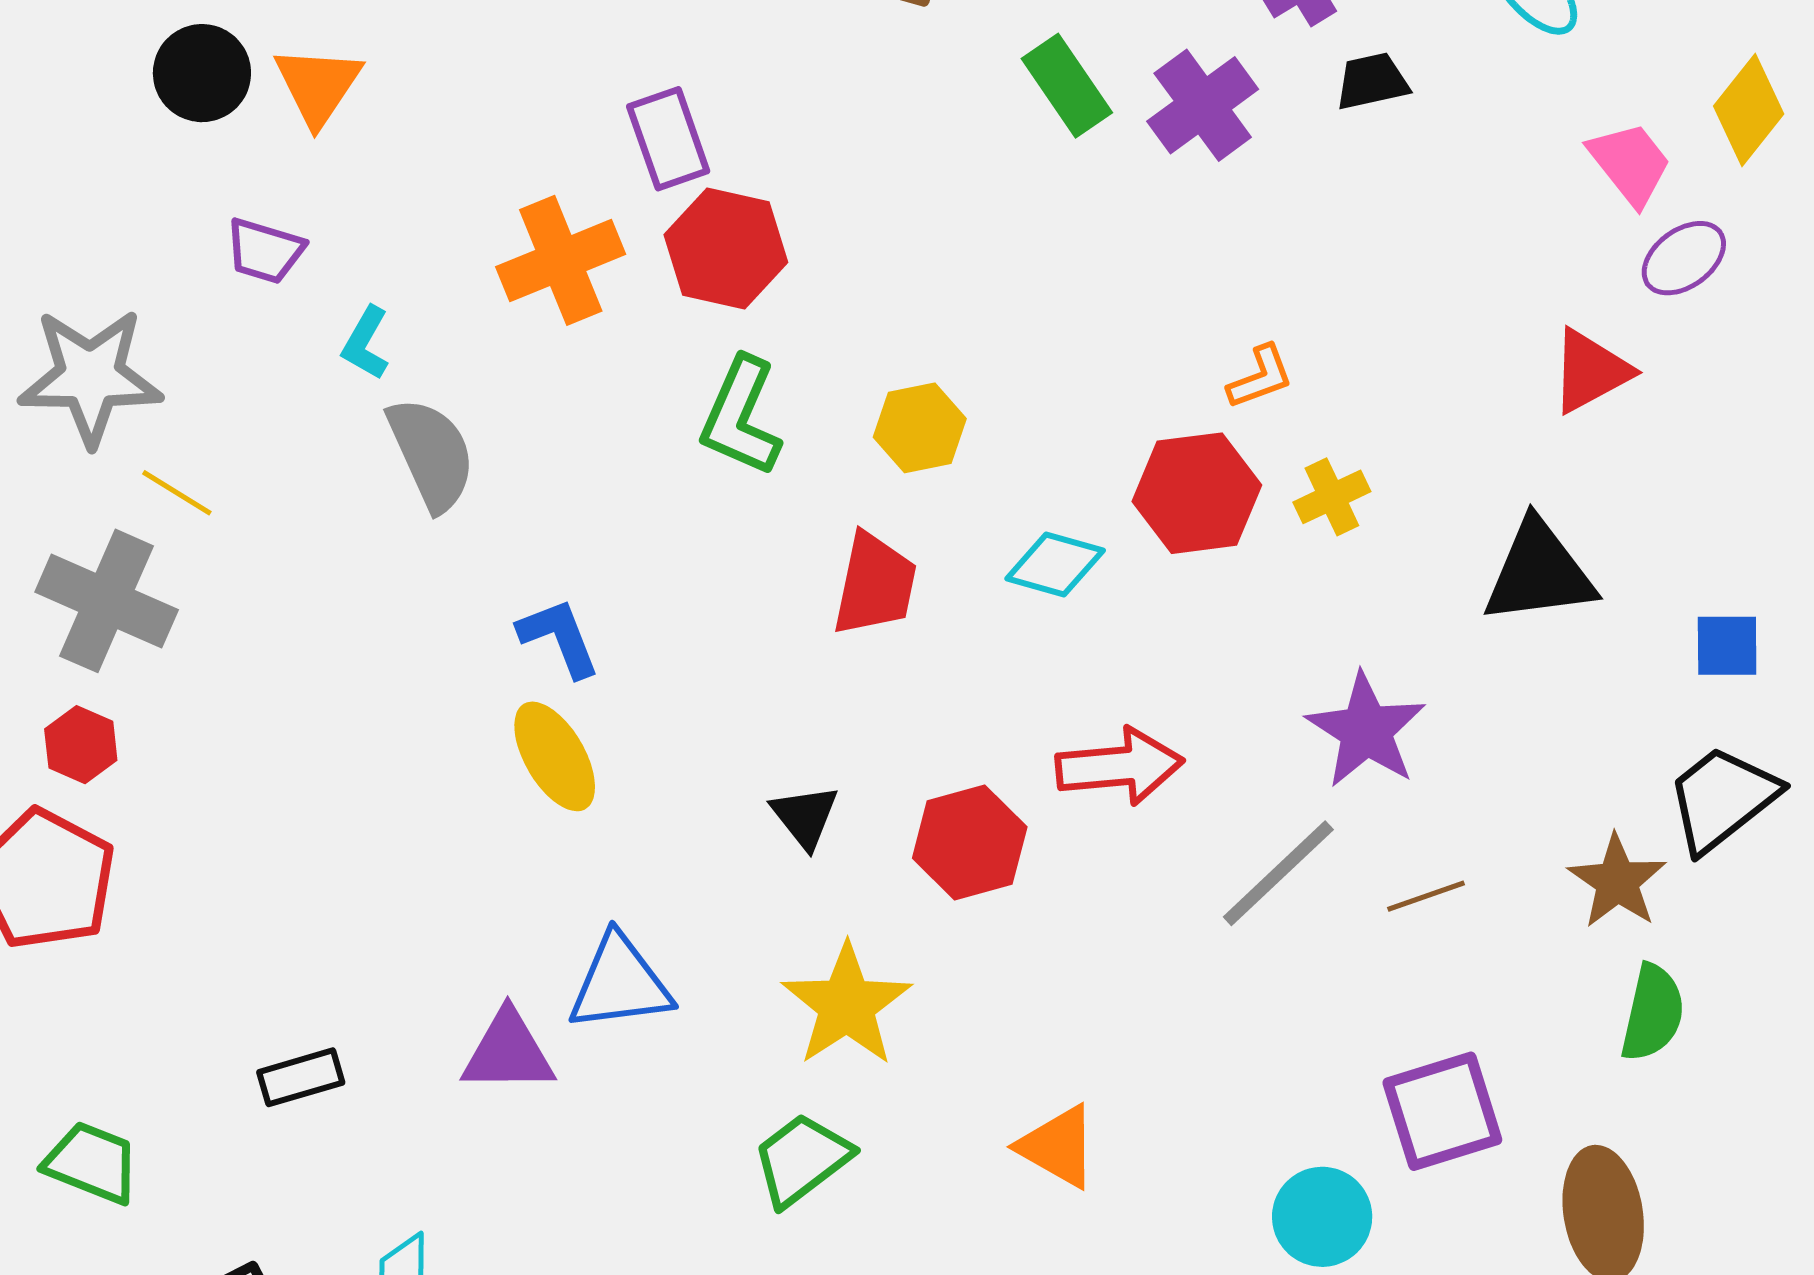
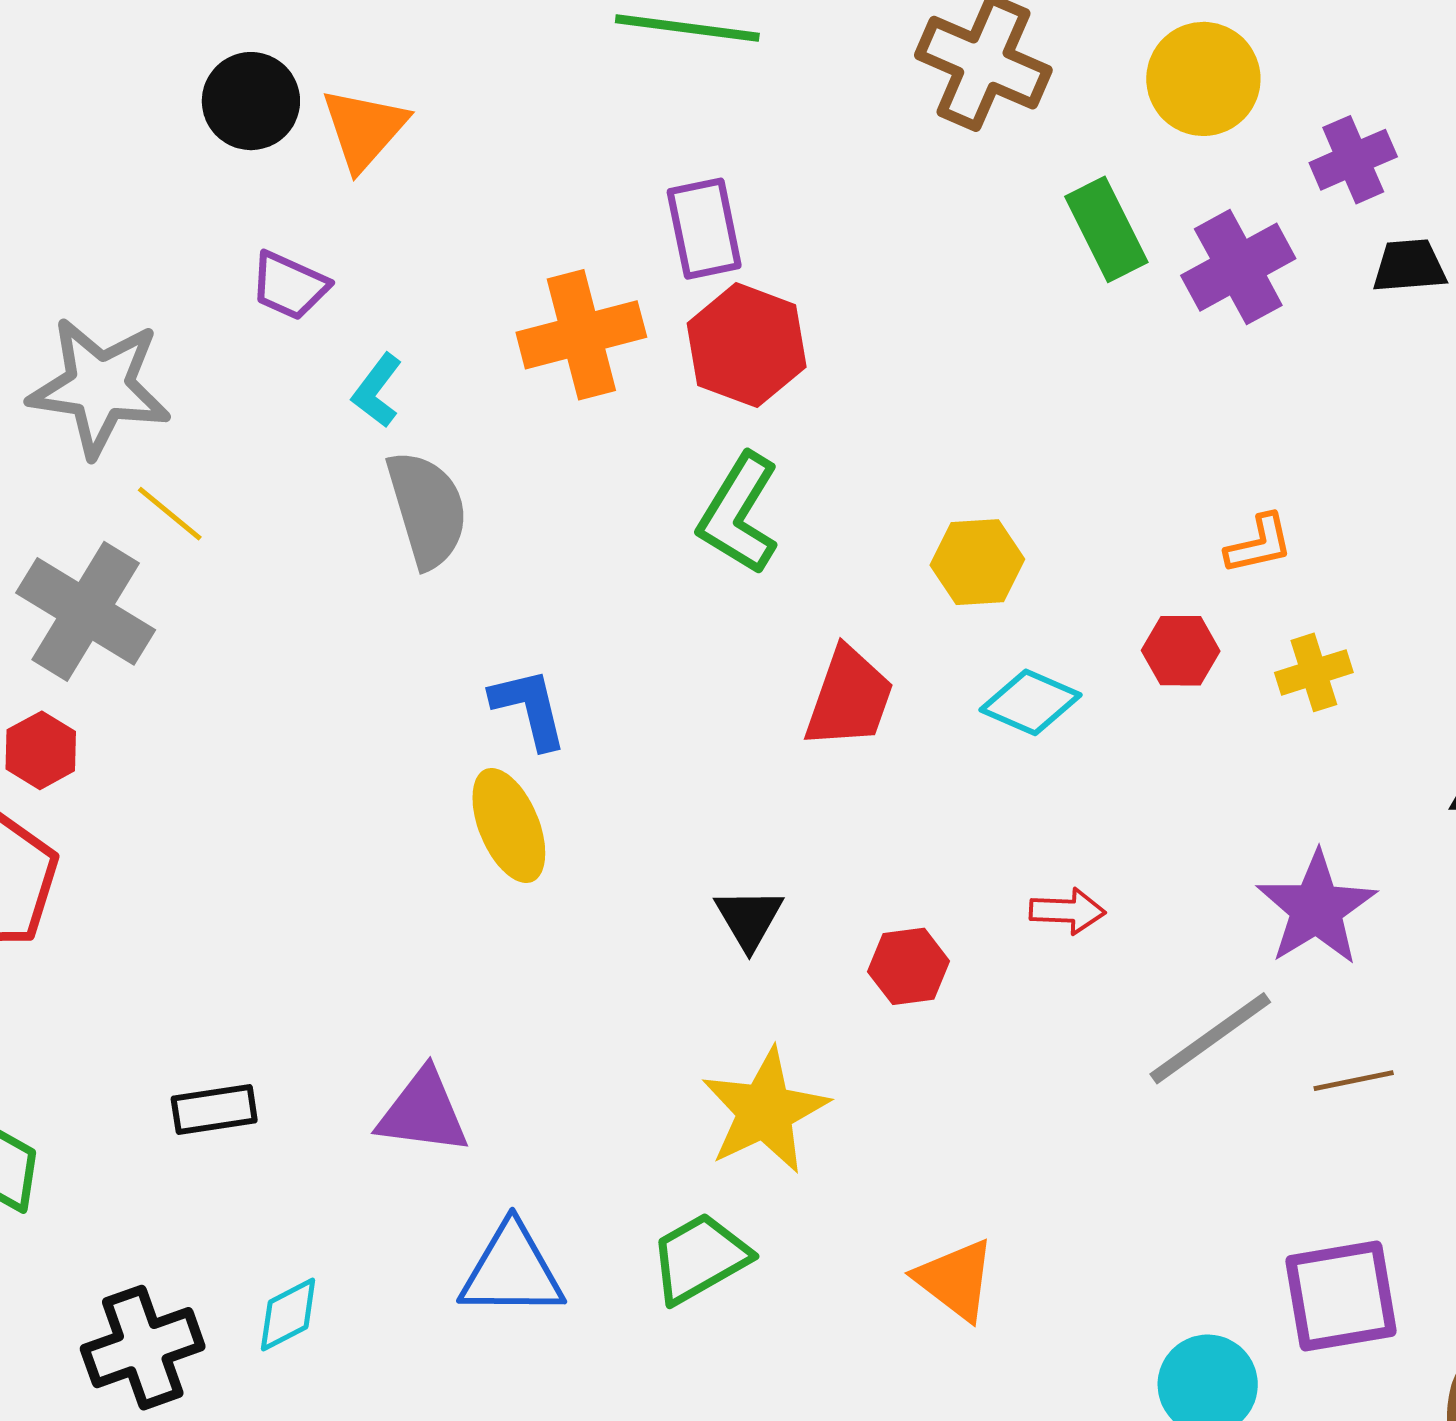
yellow hexagon: (920, 428) -> (977, 562), moved
red hexagon: (1197, 493) -> (1181, 651), size x0.6
red arrow: (1120, 766) -> (1067, 911), size x0.6
red hexagon: (970, 842) -> (909, 966), size x0.7
blue triangle: (620, 983) -> (512, 1271), moved

